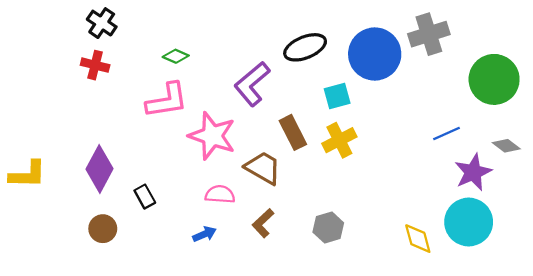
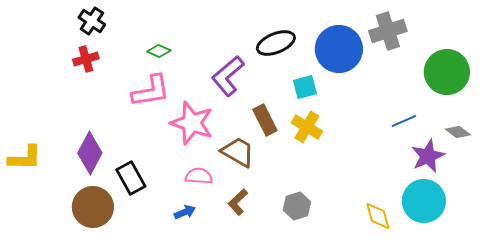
red cross: (95, 65) -> (86, 59), turned -30
yellow cross: (339, 140) -> (307, 127), turned -32
black rectangle: (145, 197) -> (131, 178), size x1.5
brown circle: (103, 229) -> (93, 207), size x1.6

